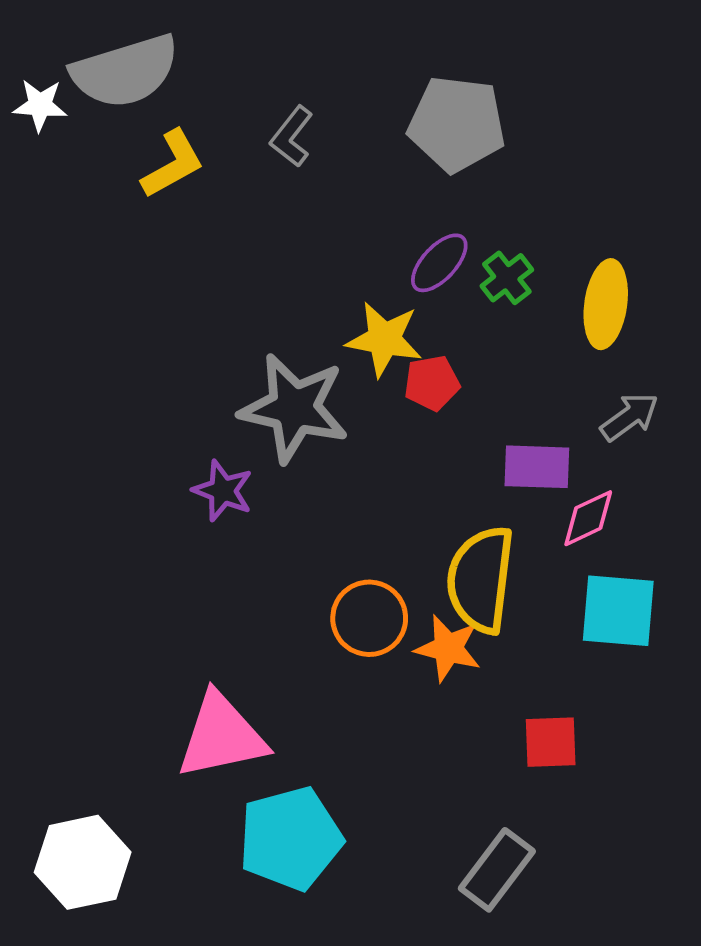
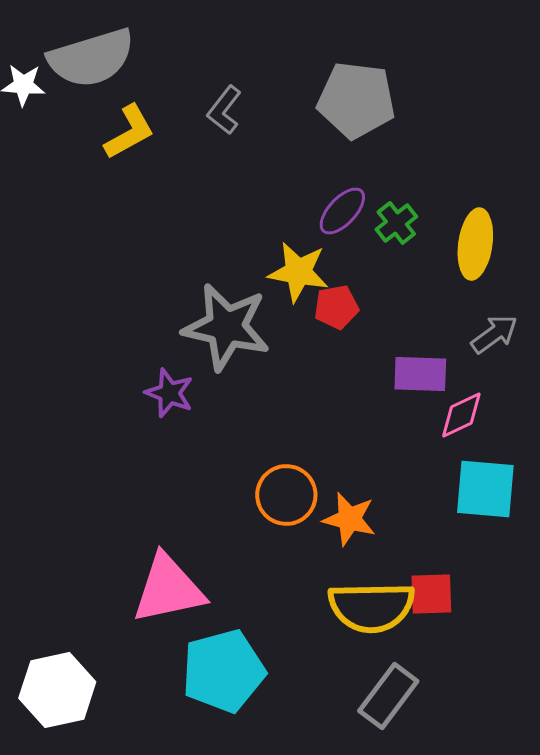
yellow semicircle: (481, 579) -> (371, 607), moved, turned -98

